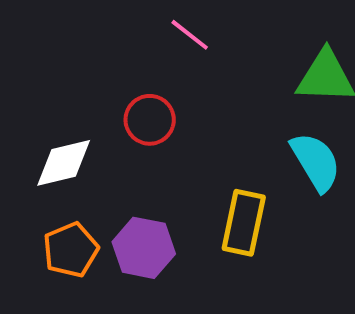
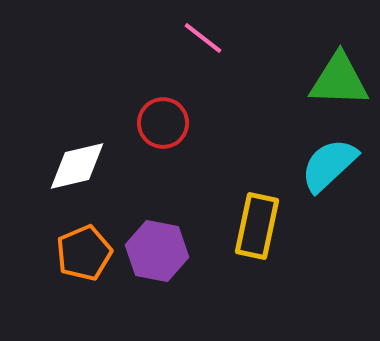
cyan semicircle: (316, 162) -> (329, 165), turned -102

